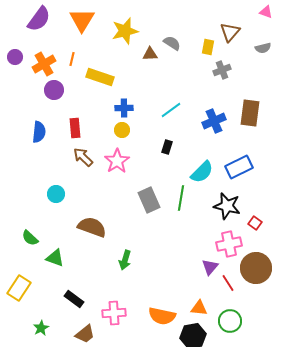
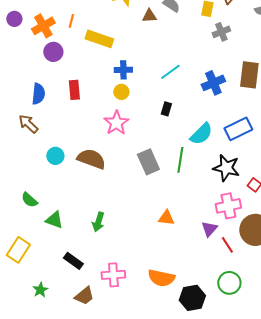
brown arrow: (83, 157) -> (28, 124), moved
brown semicircle: (92, 227) -> (91, 159), moved
green arrow: (125, 260) -> (98, 222), moved
orange triangle: (199, 308) -> (166, 218), moved

